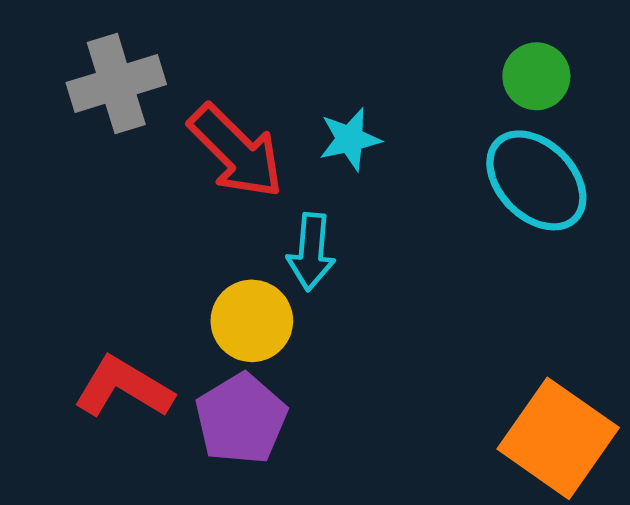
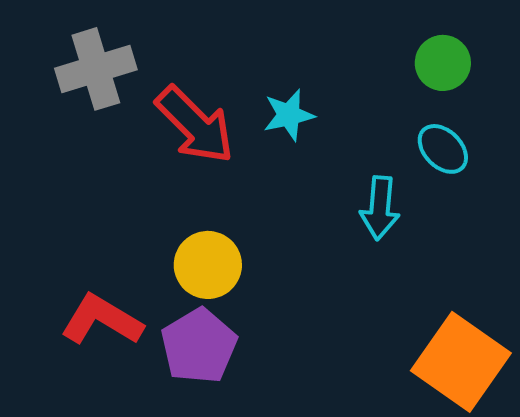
cyan ellipse: (536, 180) -> (443, 149), size x0.6
cyan arrow: (311, 252) -> (380, 208), moved

